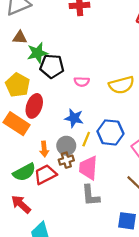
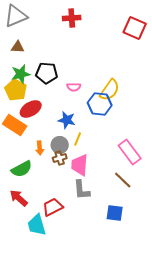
green star: (38, 53) -> (21, 74), moved
yellow semicircle: (121, 85) -> (110, 90), turned -40
red ellipse: (34, 106) -> (31, 109), turned 40
blue hexagon: (110, 132) -> (100, 104), moved
red trapezoid: (45, 174) -> (53, 207), moved

